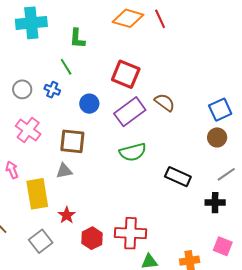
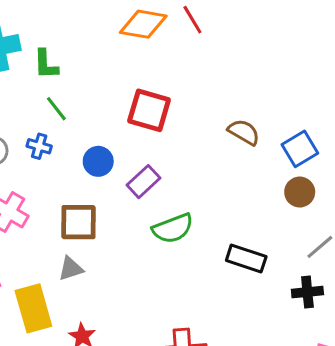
green L-shape: (77, 38) -> (46, 64), moved
brown semicircle: (165, 102) -> (244, 132), moved
purple rectangle: (130, 112) -> (144, 182), moved, size x0.7

